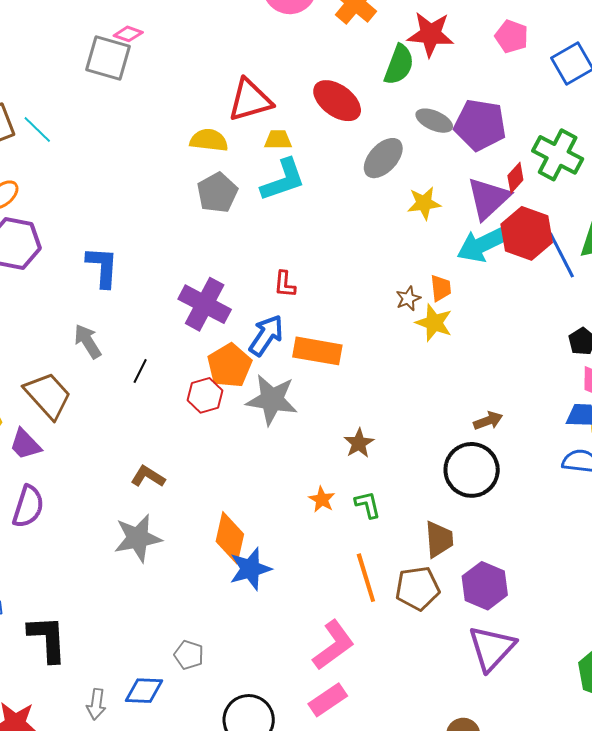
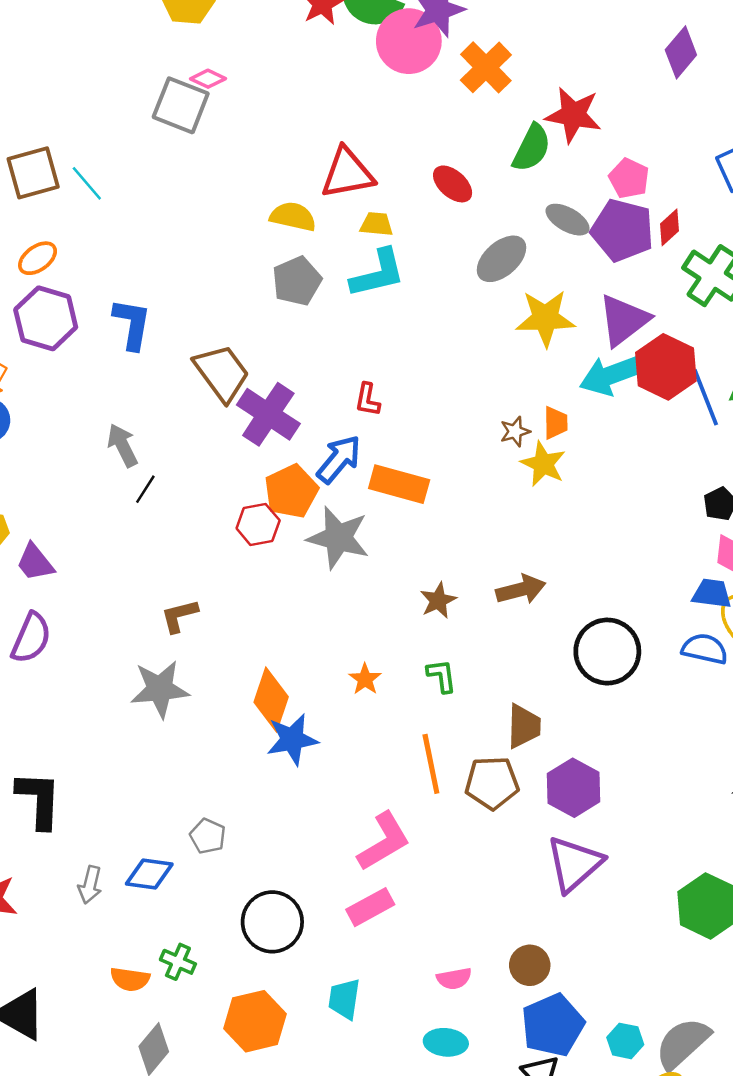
pink pentagon: (512, 36) -> (629, 178), moved
red ellipse: (337, 101) -> (453, 184), size x0.7
red diamond: (515, 178) -> (669, 227), moved
yellow star: (424, 203) -> (545, 318), size x1.4
blue L-shape: (102, 267) -> (132, 324), moved
black line: (140, 371) -> (145, 489), moved
brown trapezoid: (48, 395) -> (222, 373), moved
brown arrow: (488, 421) -> (521, 589), moved, size x1.4
black circle: (472, 470) -> (607, 652), moved
brown L-shape: (148, 477) -> (179, 616), turned -52
orange star: (322, 499) -> (365, 679), moved

